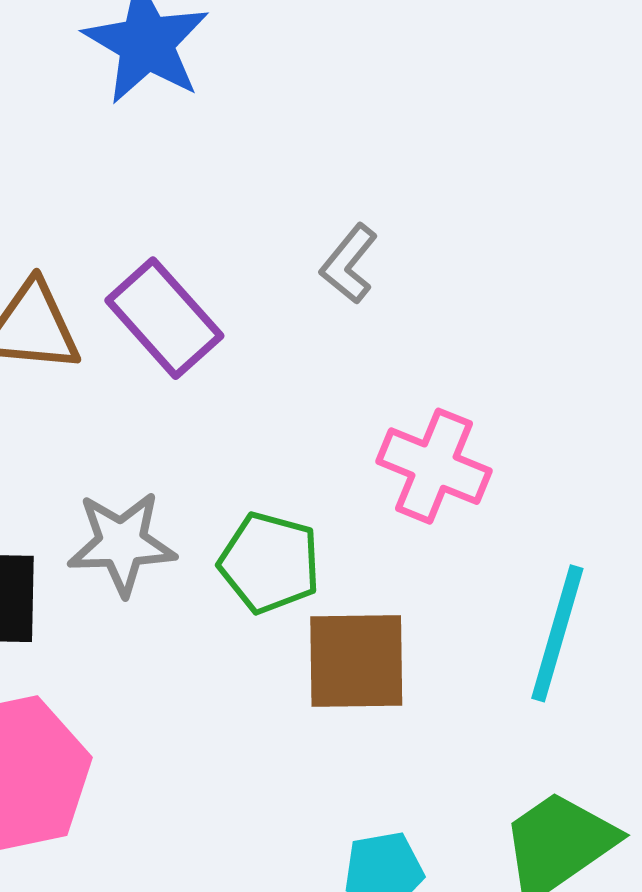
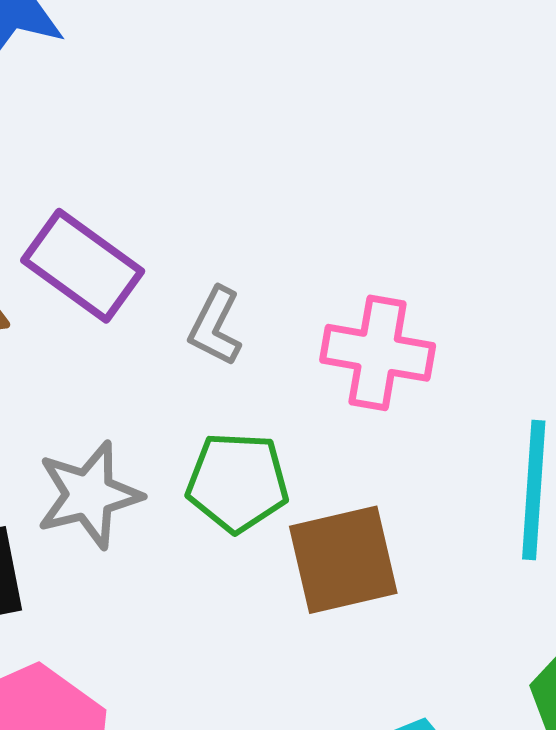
gray L-shape: (349, 264) -> (215, 326), moved

